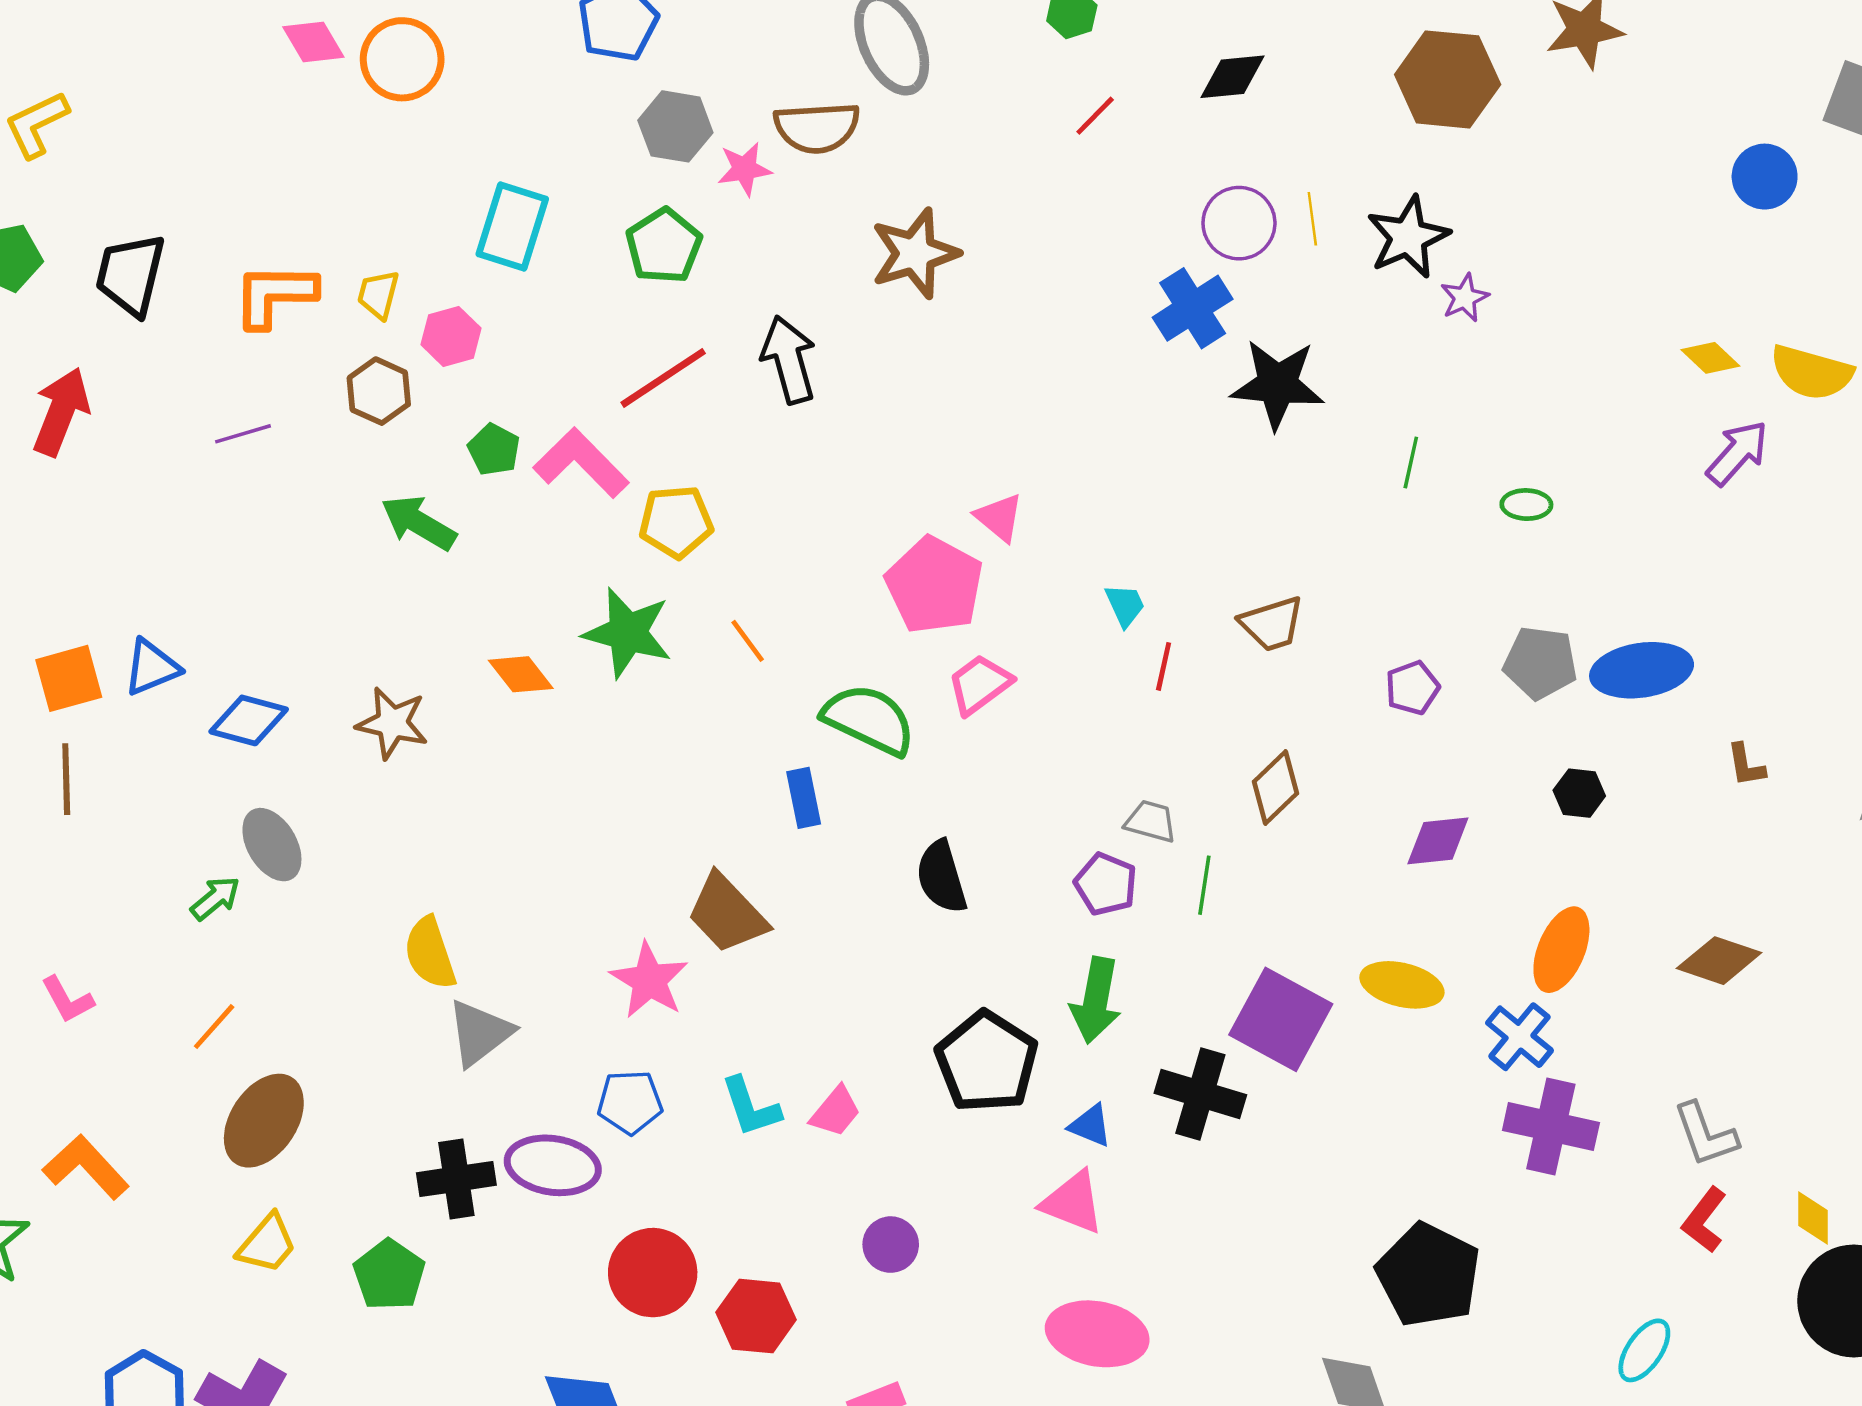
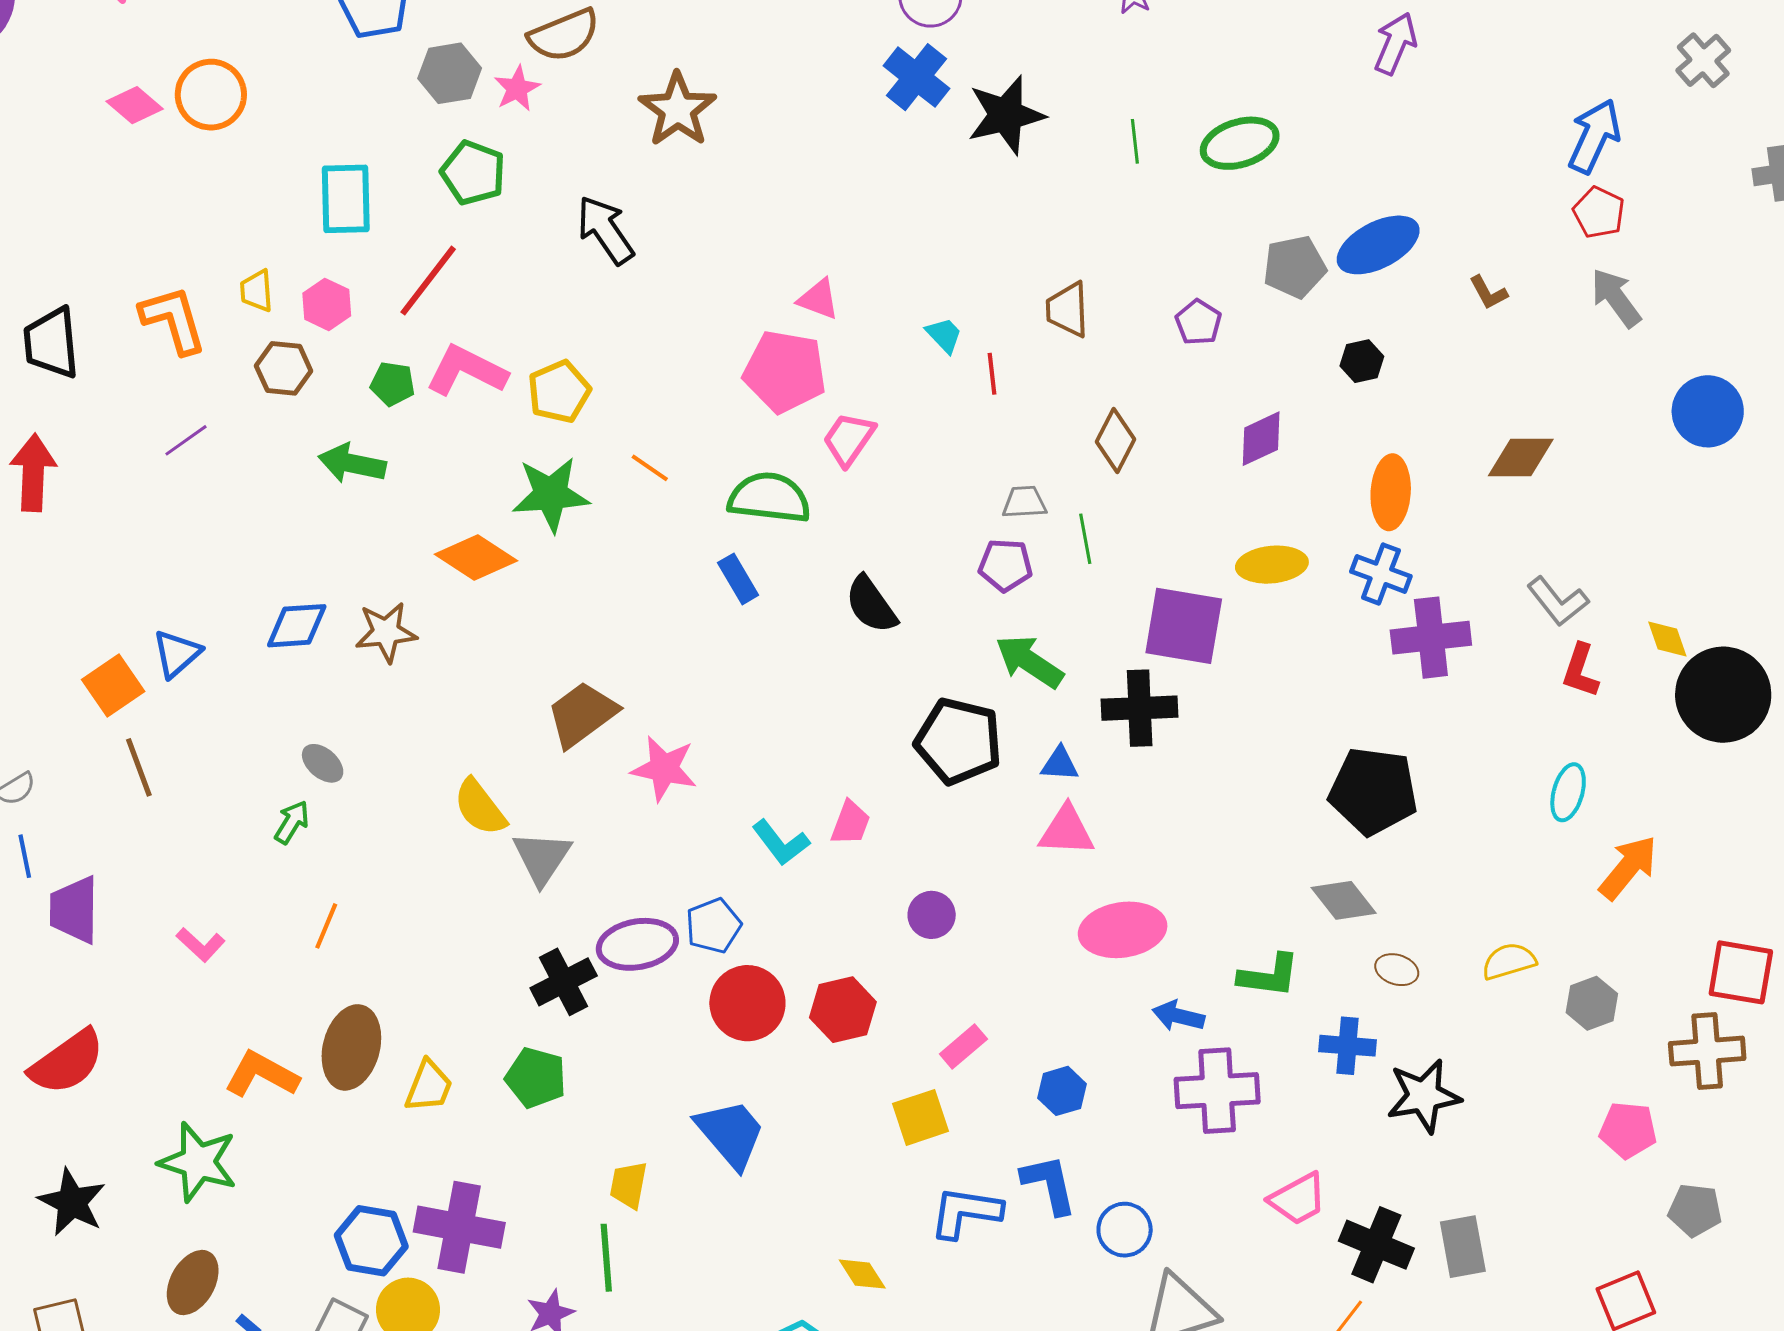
orange L-shape: (275, 295) -> (173, 320), turned 92
red line: (663, 378) -> (428, 281), moved
green ellipse: (1526, 505) -> (1240, 143), size x1.8
brown trapezoid: (1272, 624) -> (1068, 310), turned 124
orange diamond: (521, 674) -> (476, 557), size x1.4
blue diamond: (249, 720) -> (297, 626), moved
gray ellipse: (272, 845) -> (323, 763), size x0.7
brown trapezoid: (727, 914) -> (582, 714), moved, turned 116
green arrow: (1096, 1000) -> (1029, 661), turned 132
blue pentagon: (630, 1102) -> (713, 926), moved
brown ellipse: (264, 1121) -> (351, 1047), moved

